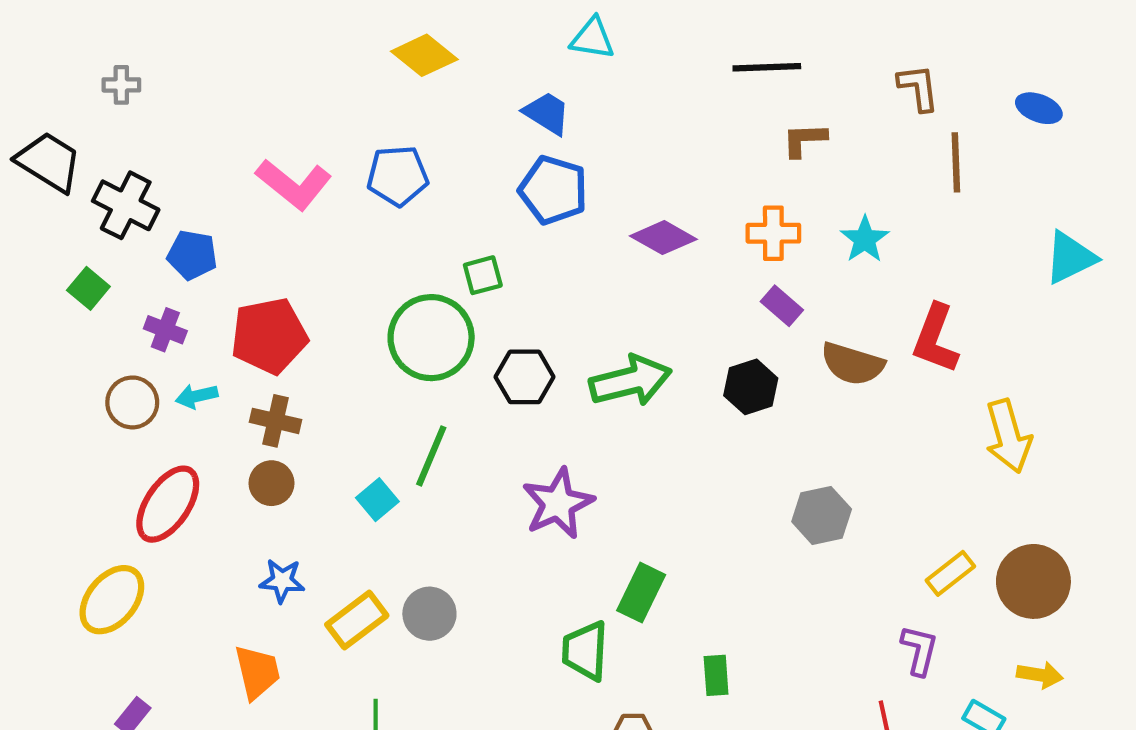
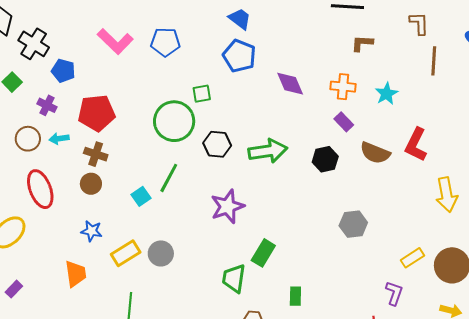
purple diamond: (663, 238) -> (290, 84), turned 32
red ellipse: (168, 504) -> (40, 189), turned -60

